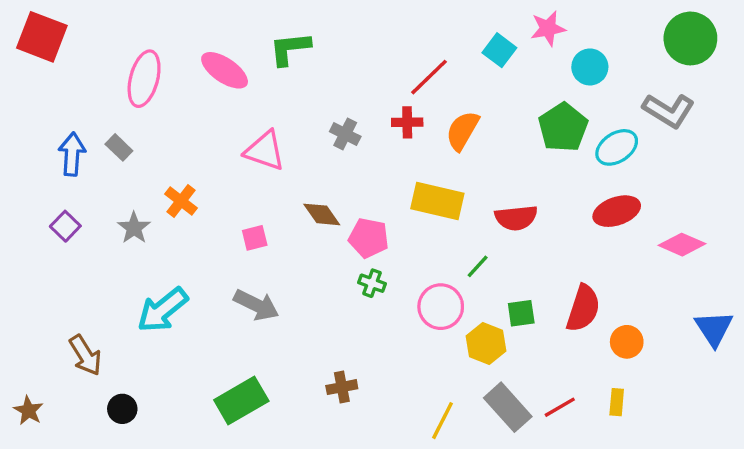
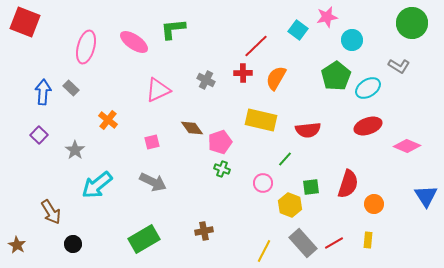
gray L-shape: (669, 111) -> (399, 66), size x0.7
pink triangle: (265, 151) -> (158, 90), turned -44
gray star: (134, 228) -> (75, 150), moved
pink pentagon: (369, 238) -> (220, 142), turned -30
pink circle: (441, 307) -> (263, 183), size x0.7

